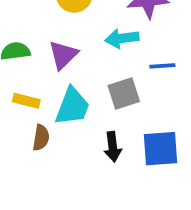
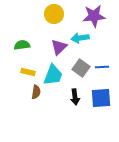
purple triangle: (63, 55) -> (59, 47), moved
blue line: (162, 66) -> (102, 67), moved
gray square: (124, 93) -> (81, 68), turned -36

